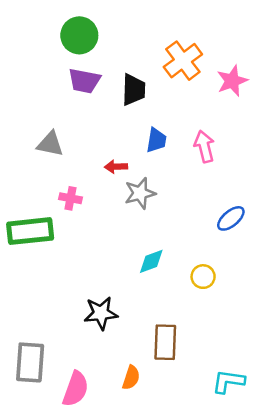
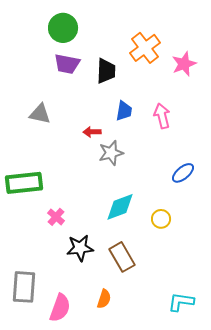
pink cross: (70, 198) -> (56, 217), moved, turned 30
cyan diamond: (151, 261) -> (120, 207), size x1.4
brown rectangle: (165, 342) -> (122, 257), moved, turned -32

